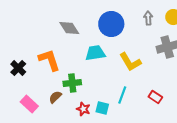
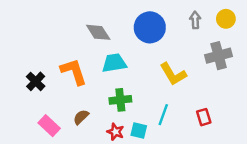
cyan trapezoid: (95, 53) -> (114, 63), moved
green cross: (72, 83) -> (120, 100), moved
red rectangle: (155, 97) -> (204, 117), turned 40

